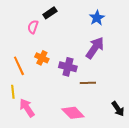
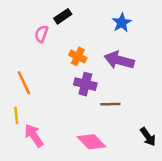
purple arrow: (95, 48) -> (119, 60), turned -110
orange cross: (42, 58) -> (78, 56), moved

